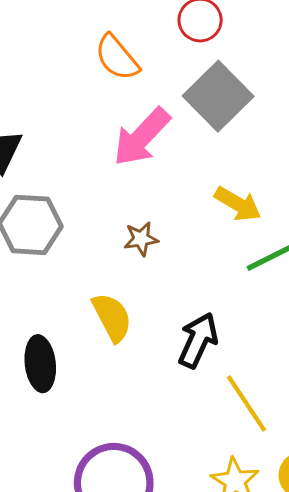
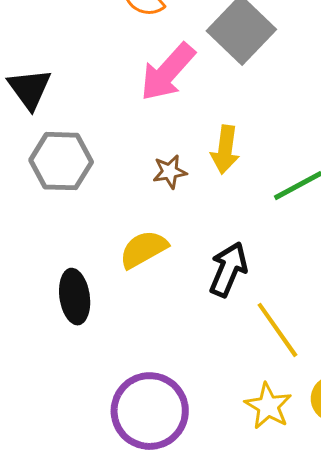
yellow arrow: (238, 204) -> (225, 150), moved, turned 69
yellow semicircle: (112, 317) -> (144, 249), turned -90

